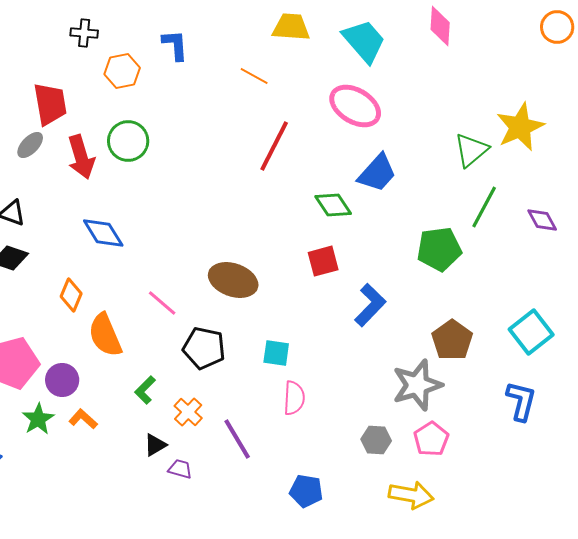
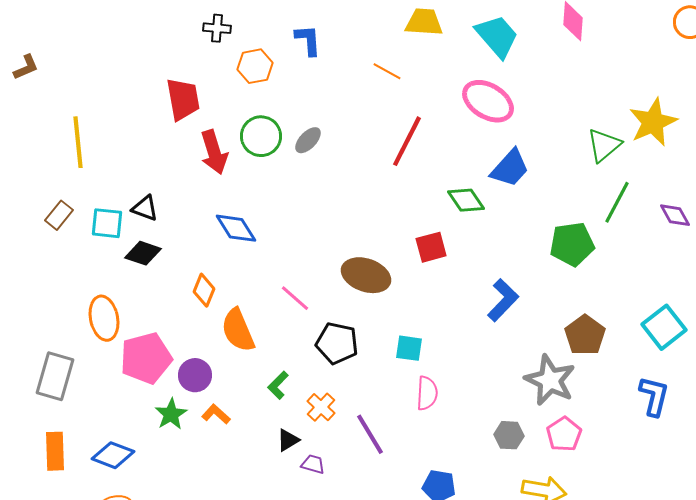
gray ellipse: (30, 145) -> (308, 140), moved
red square: (323, 261) -> (431, 247), moved
gray star: (417, 385) -> (550, 380), turned -30

